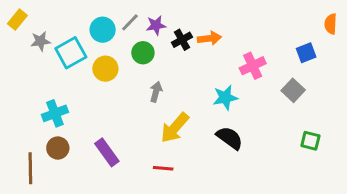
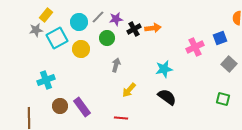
yellow rectangle: (17, 20) -> (46, 15), moved
pink cross: (253, 66) -> (195, 47), moved
gray square: (293, 90) -> (229, 64), moved
yellow arrow: (175, 128) -> (129, 90), size x0.7
brown circle: (58, 148) -> (60, 106), moved

